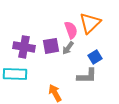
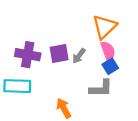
pink semicircle: (71, 30) -> (108, 51), moved

